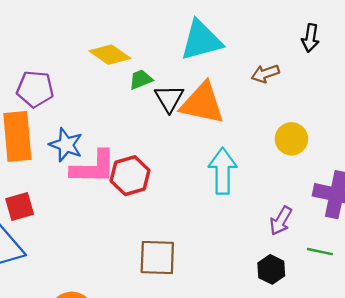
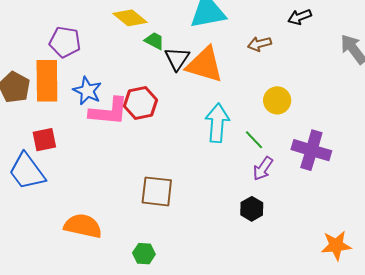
black arrow: (310, 38) -> (300, 17), turned 55
green trapezoid: (141, 80) -> (154, 41), turned 45
red hexagon: (130, 176) -> (141, 103), moved
green line: (320, 252) -> (254, 140), moved, turned 30

